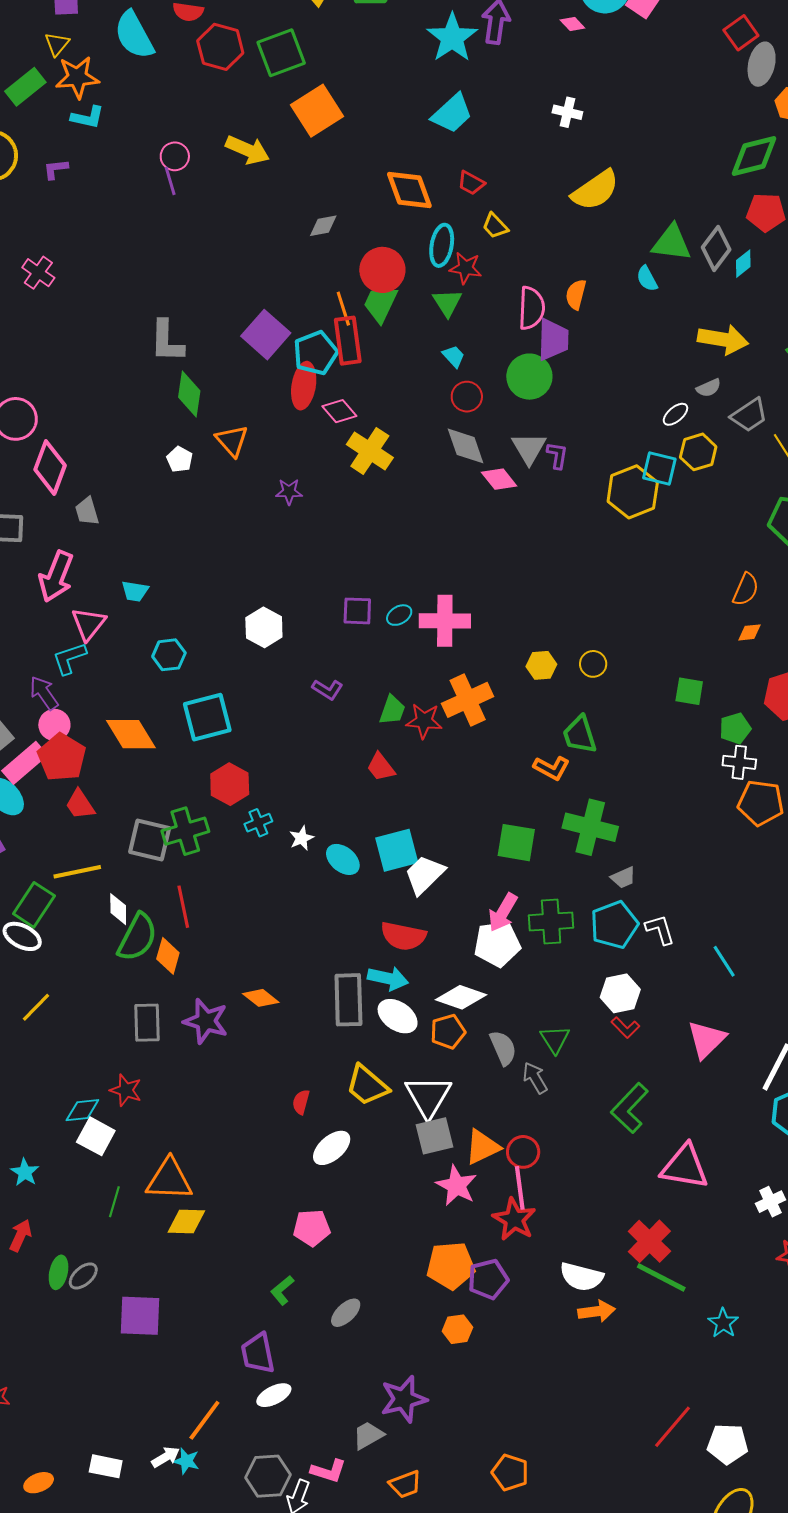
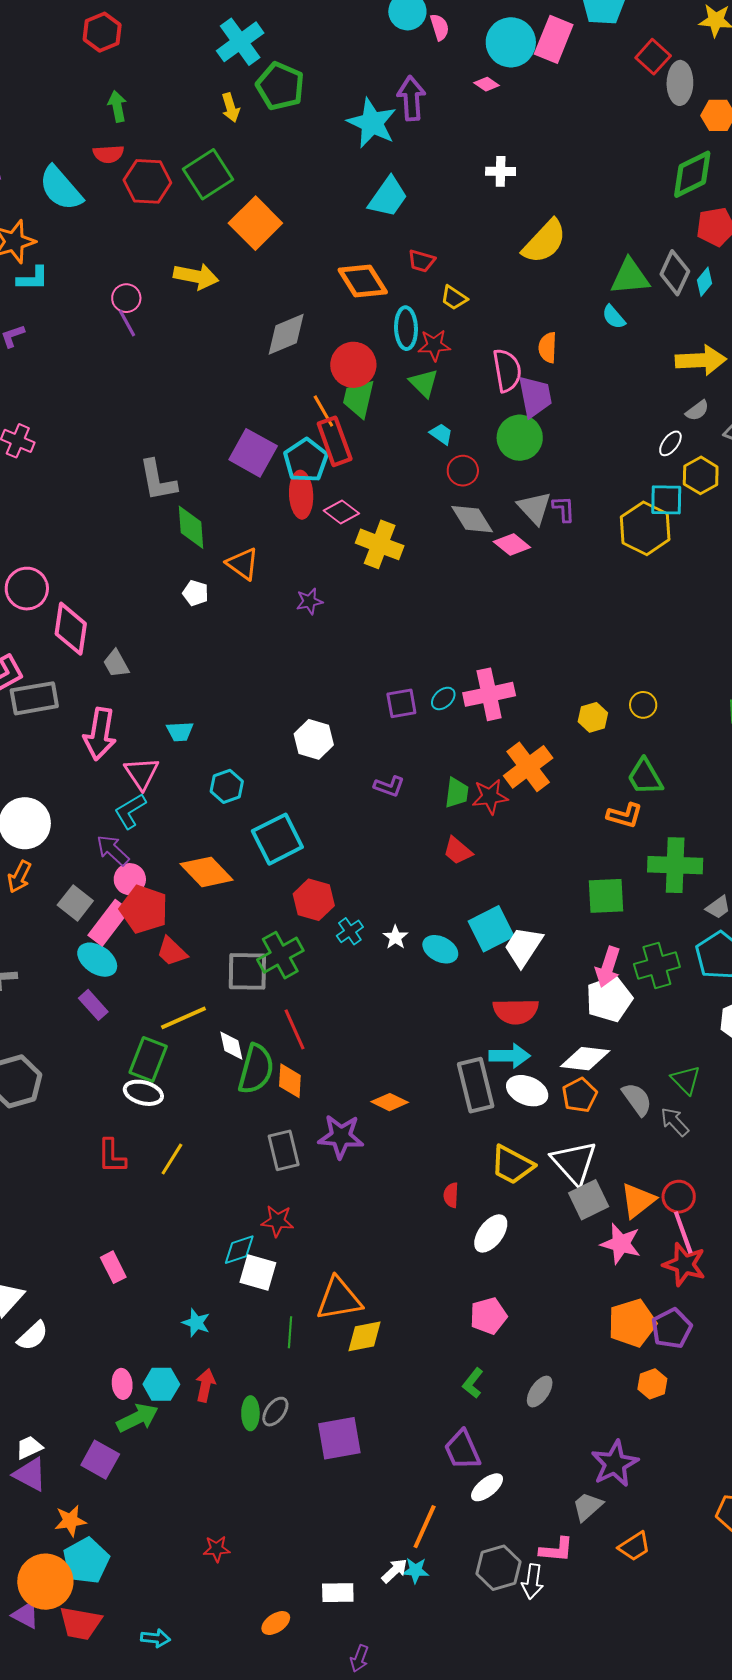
gray diamond: (323, 226) -> (286, 334), size x1.6

